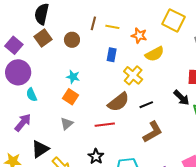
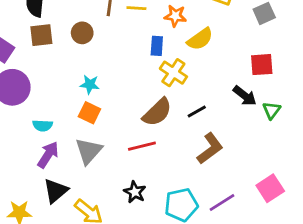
brown square: (43, 38) -> (41, 35), turned 36
blue rectangle: (112, 55) -> (157, 46), moved
cyan semicircle: (32, 95) -> (43, 126), moved, turned -56
purple arrow: (23, 123) -> (48, 155), moved
gray triangle: (67, 124) -> (89, 151), size x1.5

